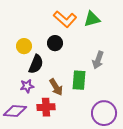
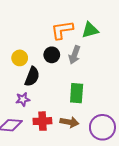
orange L-shape: (65, 19) -> (62, 30), turned 130
gray arrow: (98, 60) -> (75, 55), moved
brown arrow: (56, 87) -> (69, 122), moved, turned -48

